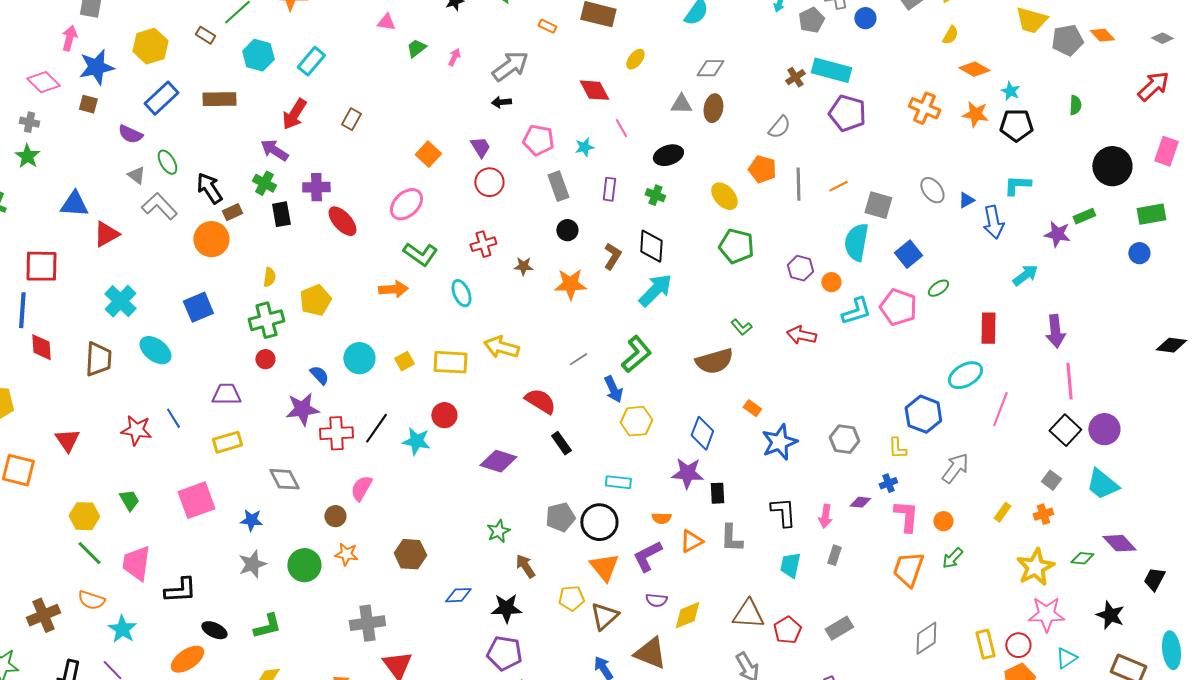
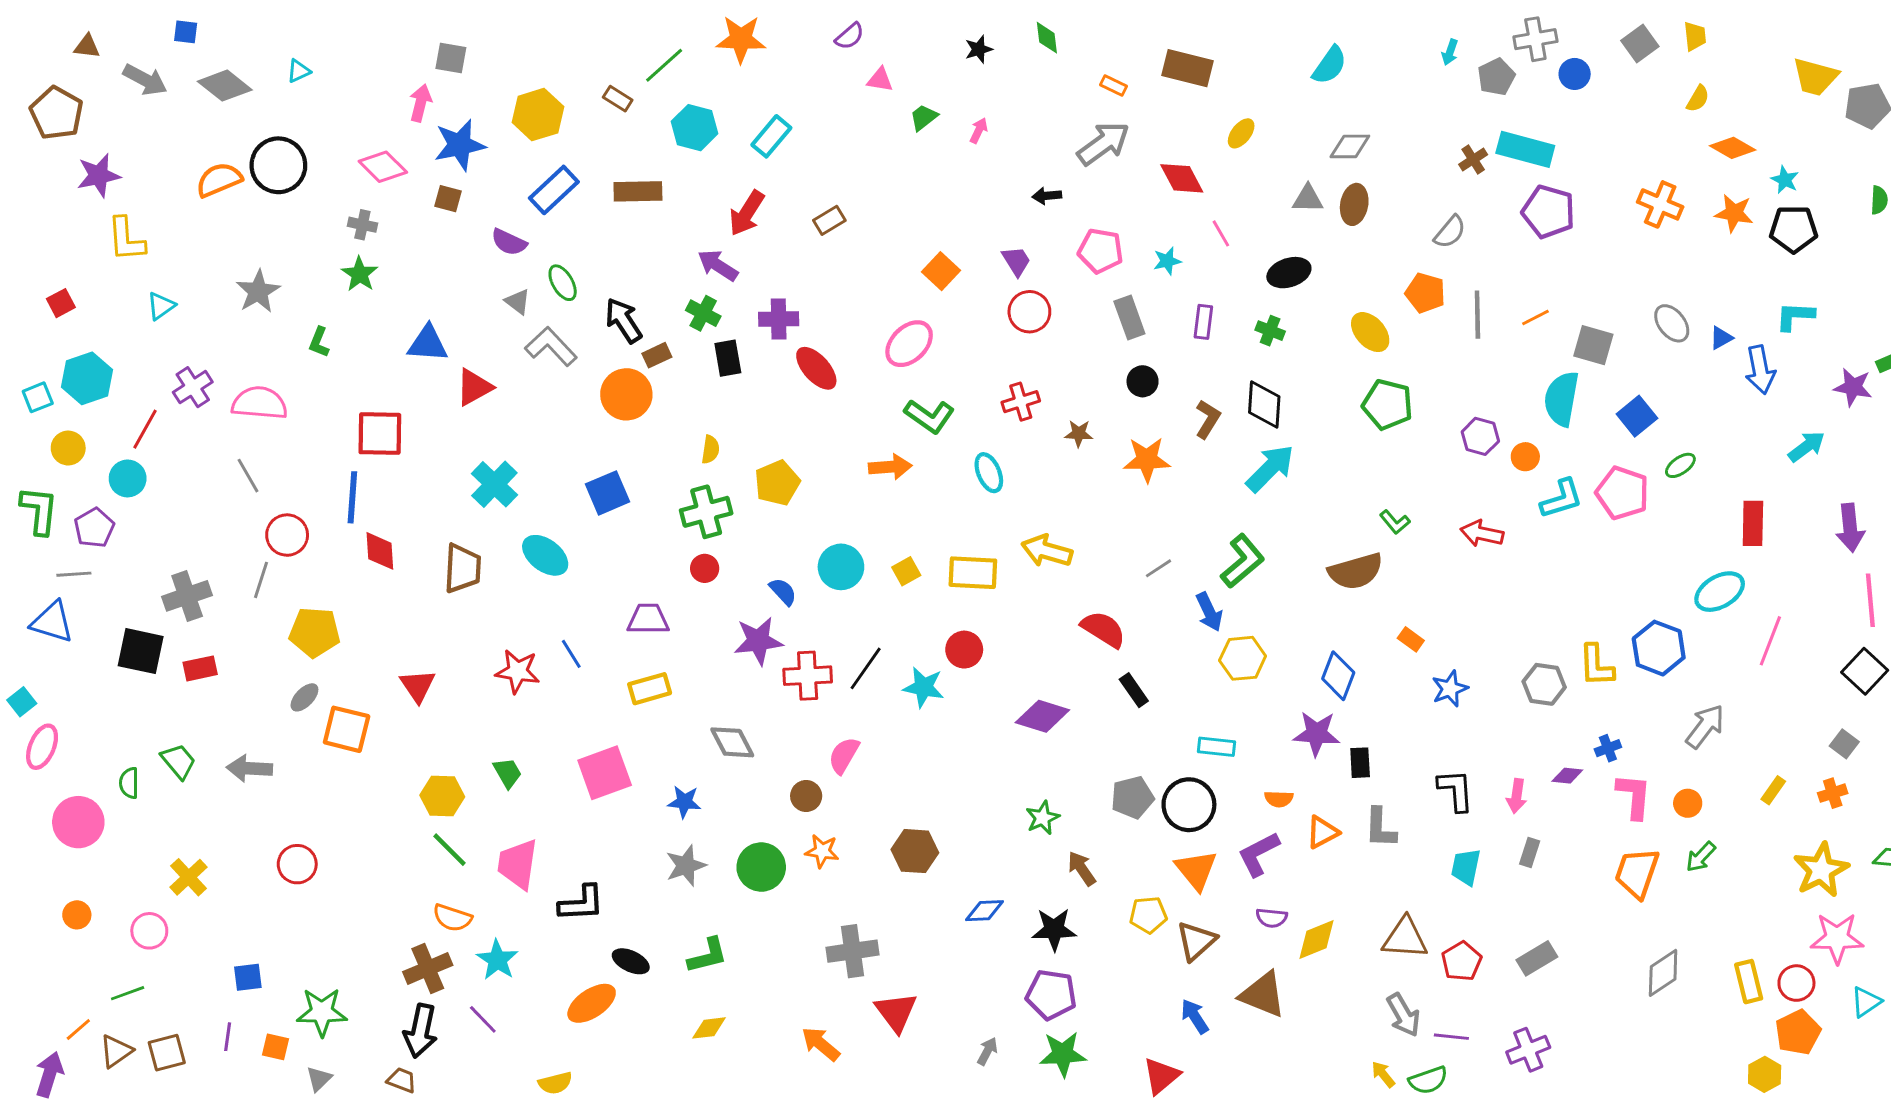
gray arrow: (510, 66) -> (1103, 144), moved
brown rectangle: (351, 119) -> (829, 220), turned 30
blue star: (779, 442) -> (1450, 689), size x0.7
yellow L-shape: (897, 448) -> (1596, 666), moved, size x1.4
brown cross: (43, 615) -> (428, 969), moved

